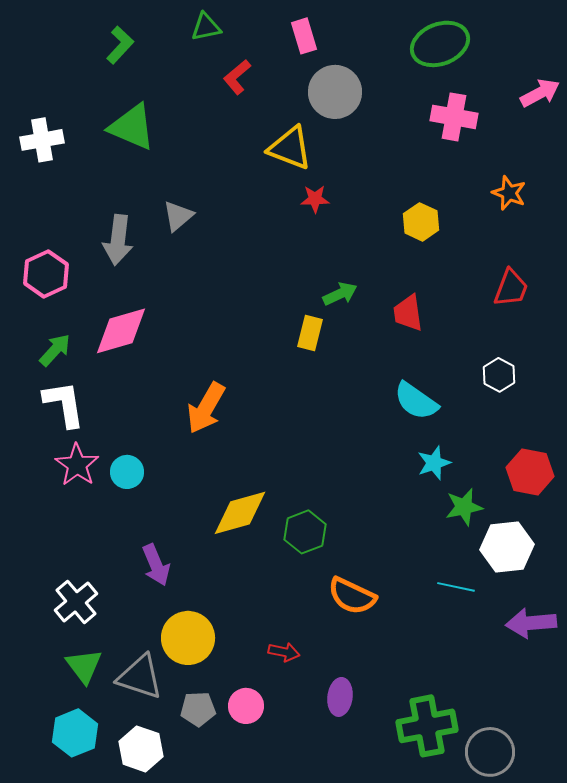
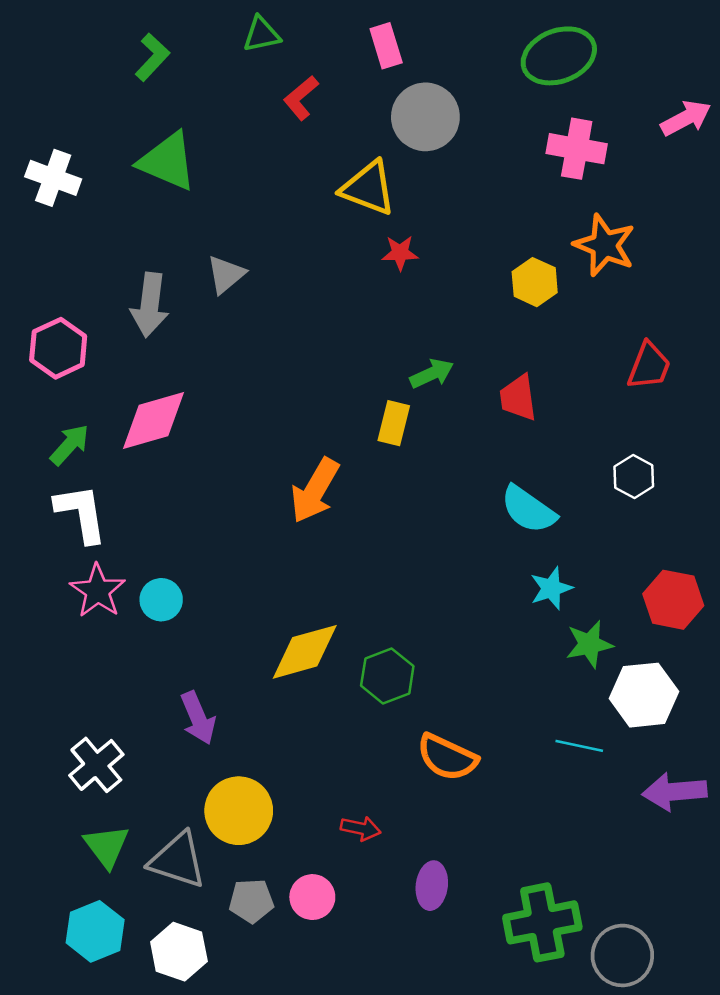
white cross: (42, 140) -> (53, 178), turned 30
orange star: (509, 193) -> (605, 245), moved, size x1.4
orange arrow: (206, 408) -> (315, 490), moved

